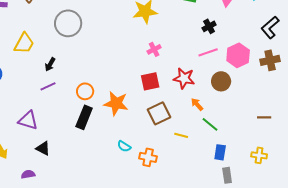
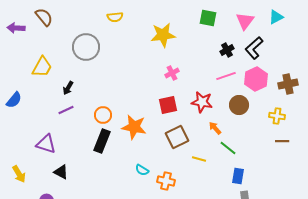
black L-shape: (270, 27) -> (254, 48), moved
yellow cross: (259, 155) -> (277, 116), moved

